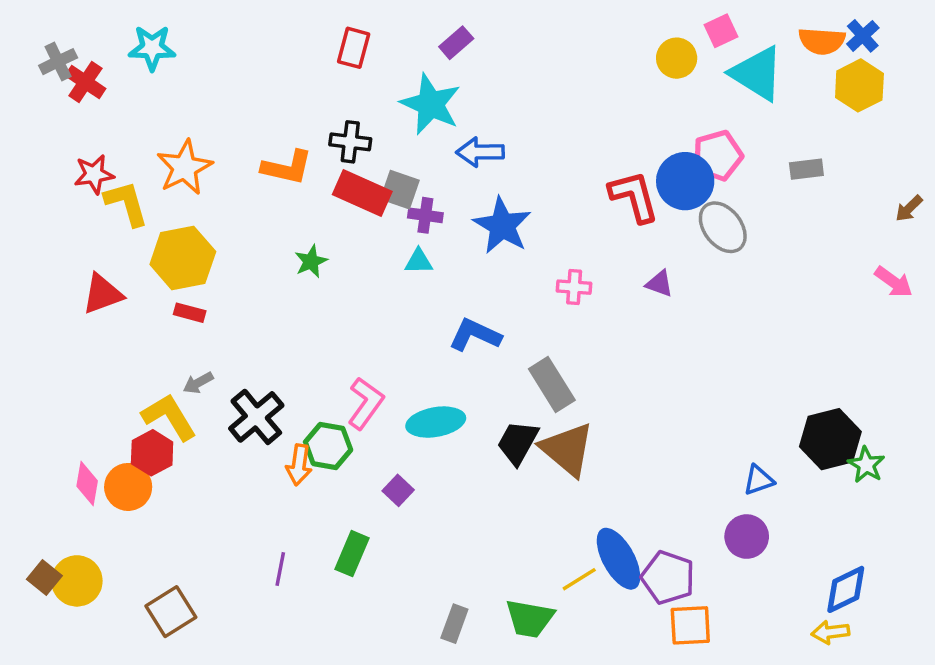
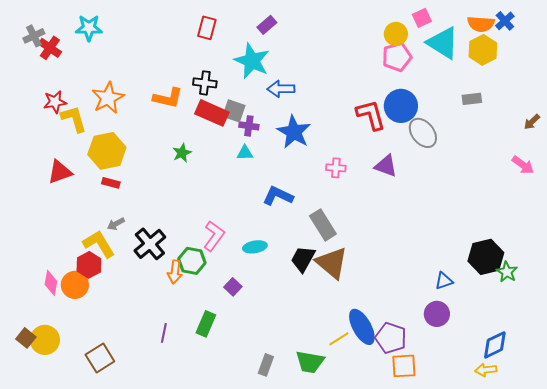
yellow hexagon: (859, 85) -> (483, 50), moved
pink pentagon: (718, 155) -> (397, 57), moved
purple triangle: (660, 284) -> (386, 166), size x1.4
cyan ellipse: (436, 422) -> (255, 247), size x0.7

